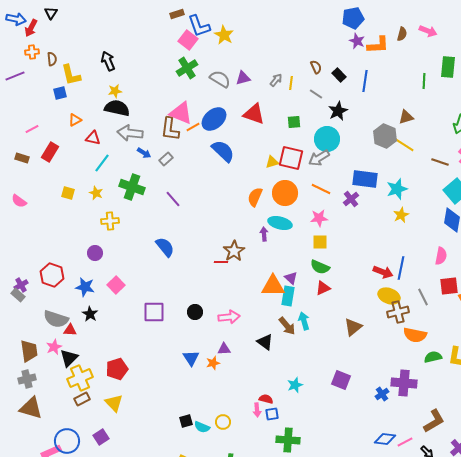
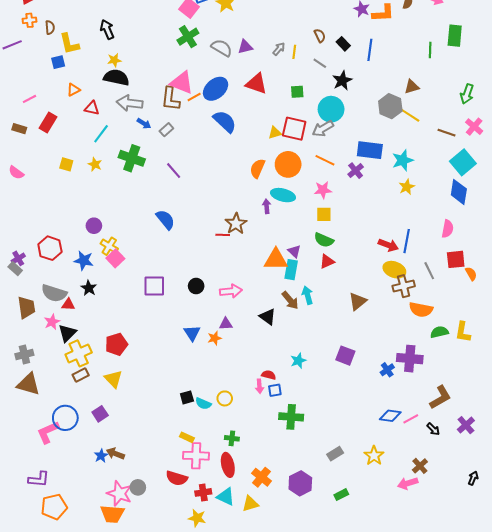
yellow cross: (110, 221) -> (109, 246), moved, turned 36
brown trapezoid: (29, 351) -> (26, 307), moved

